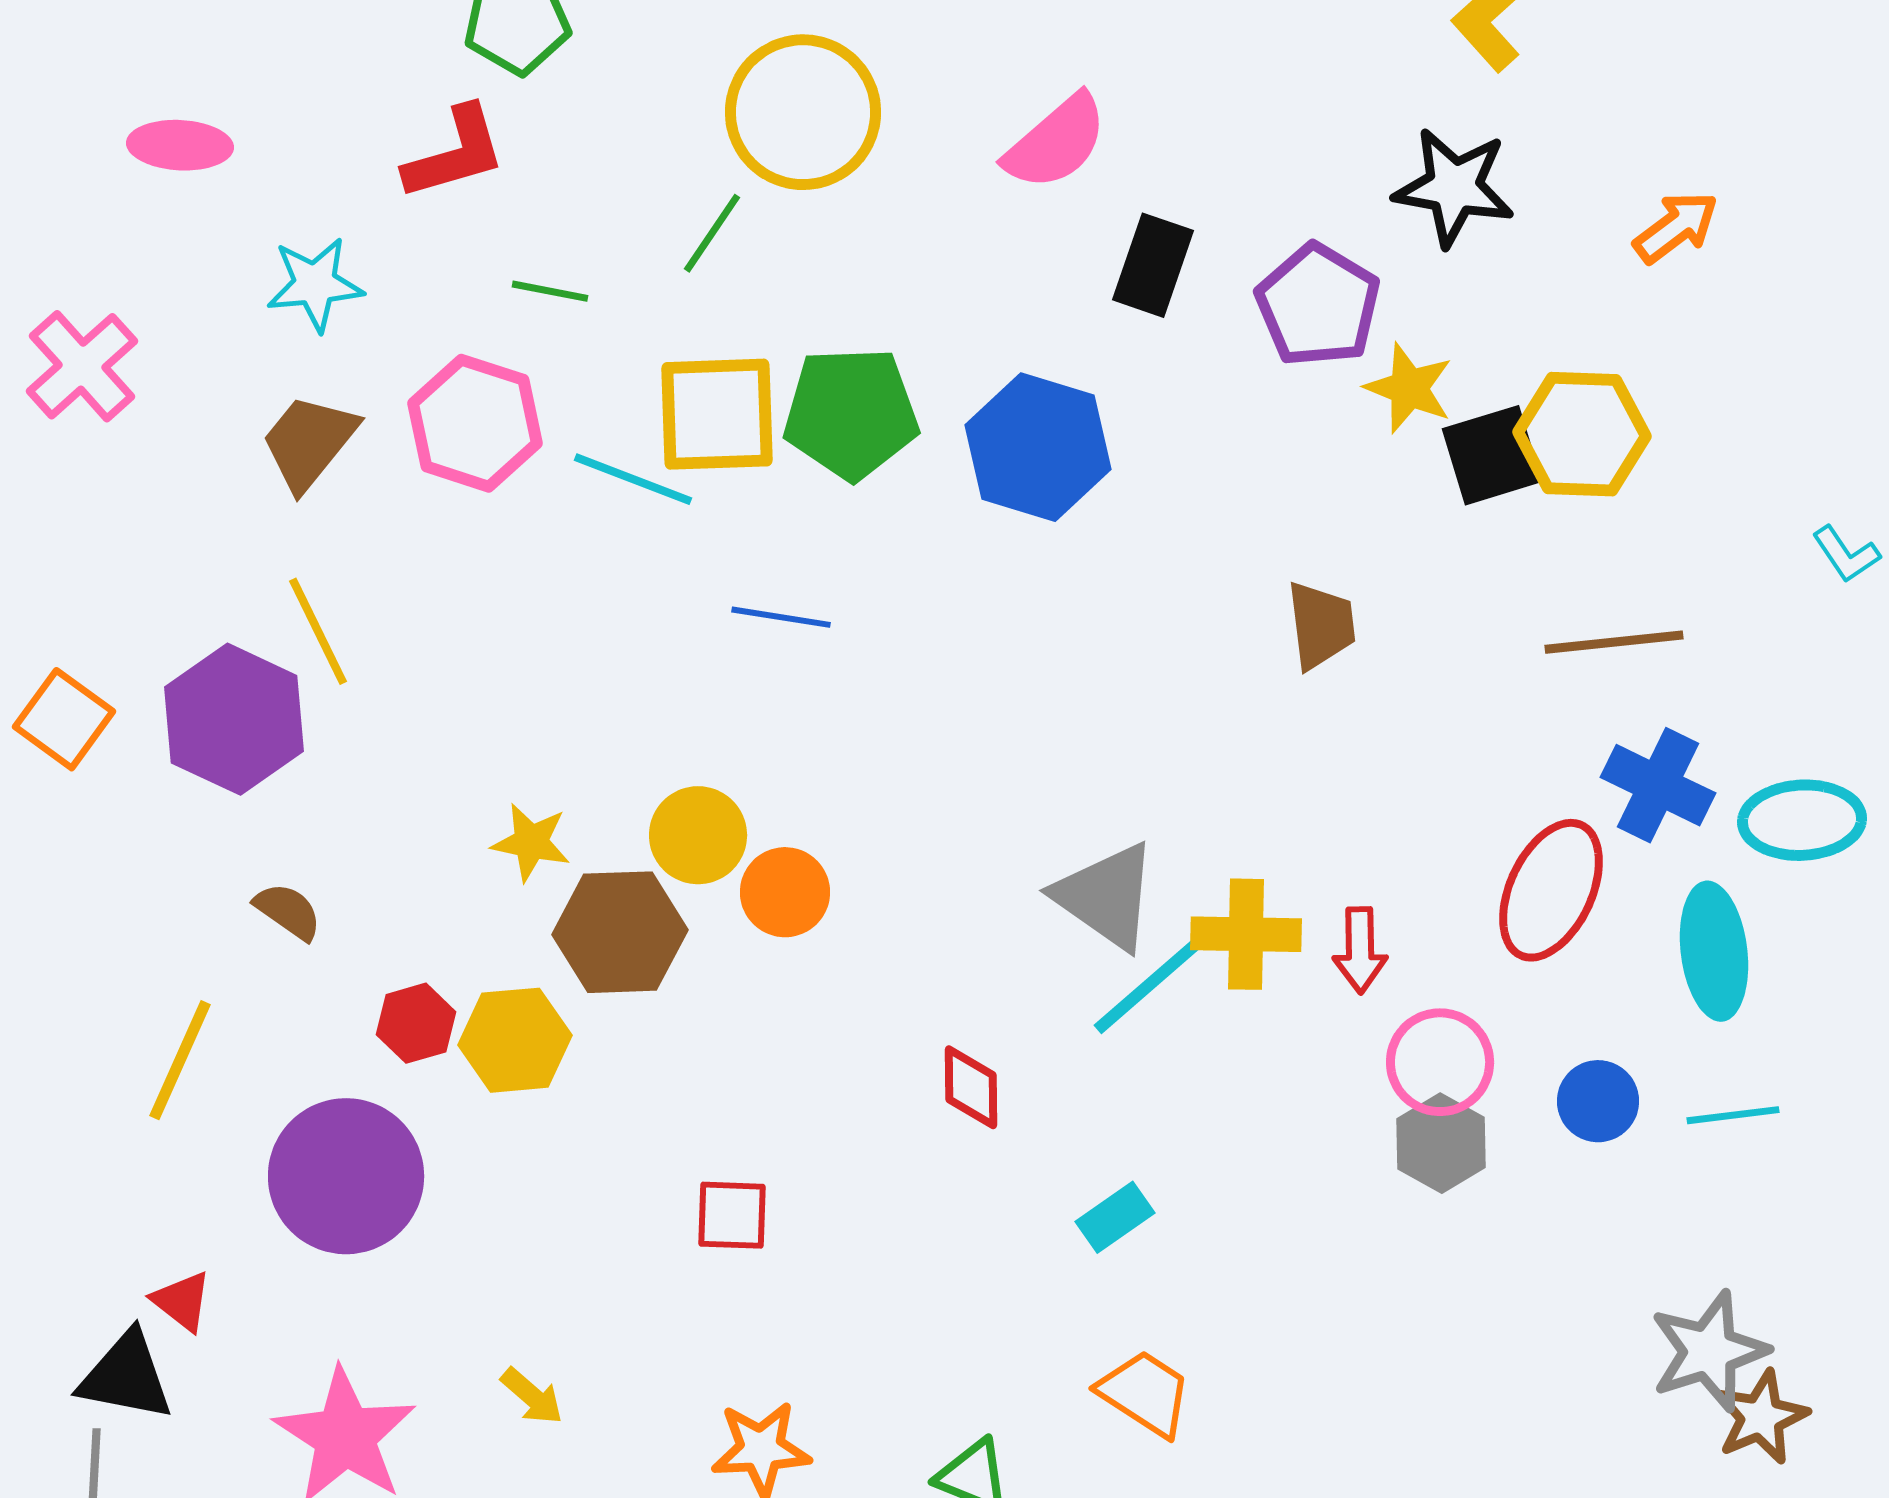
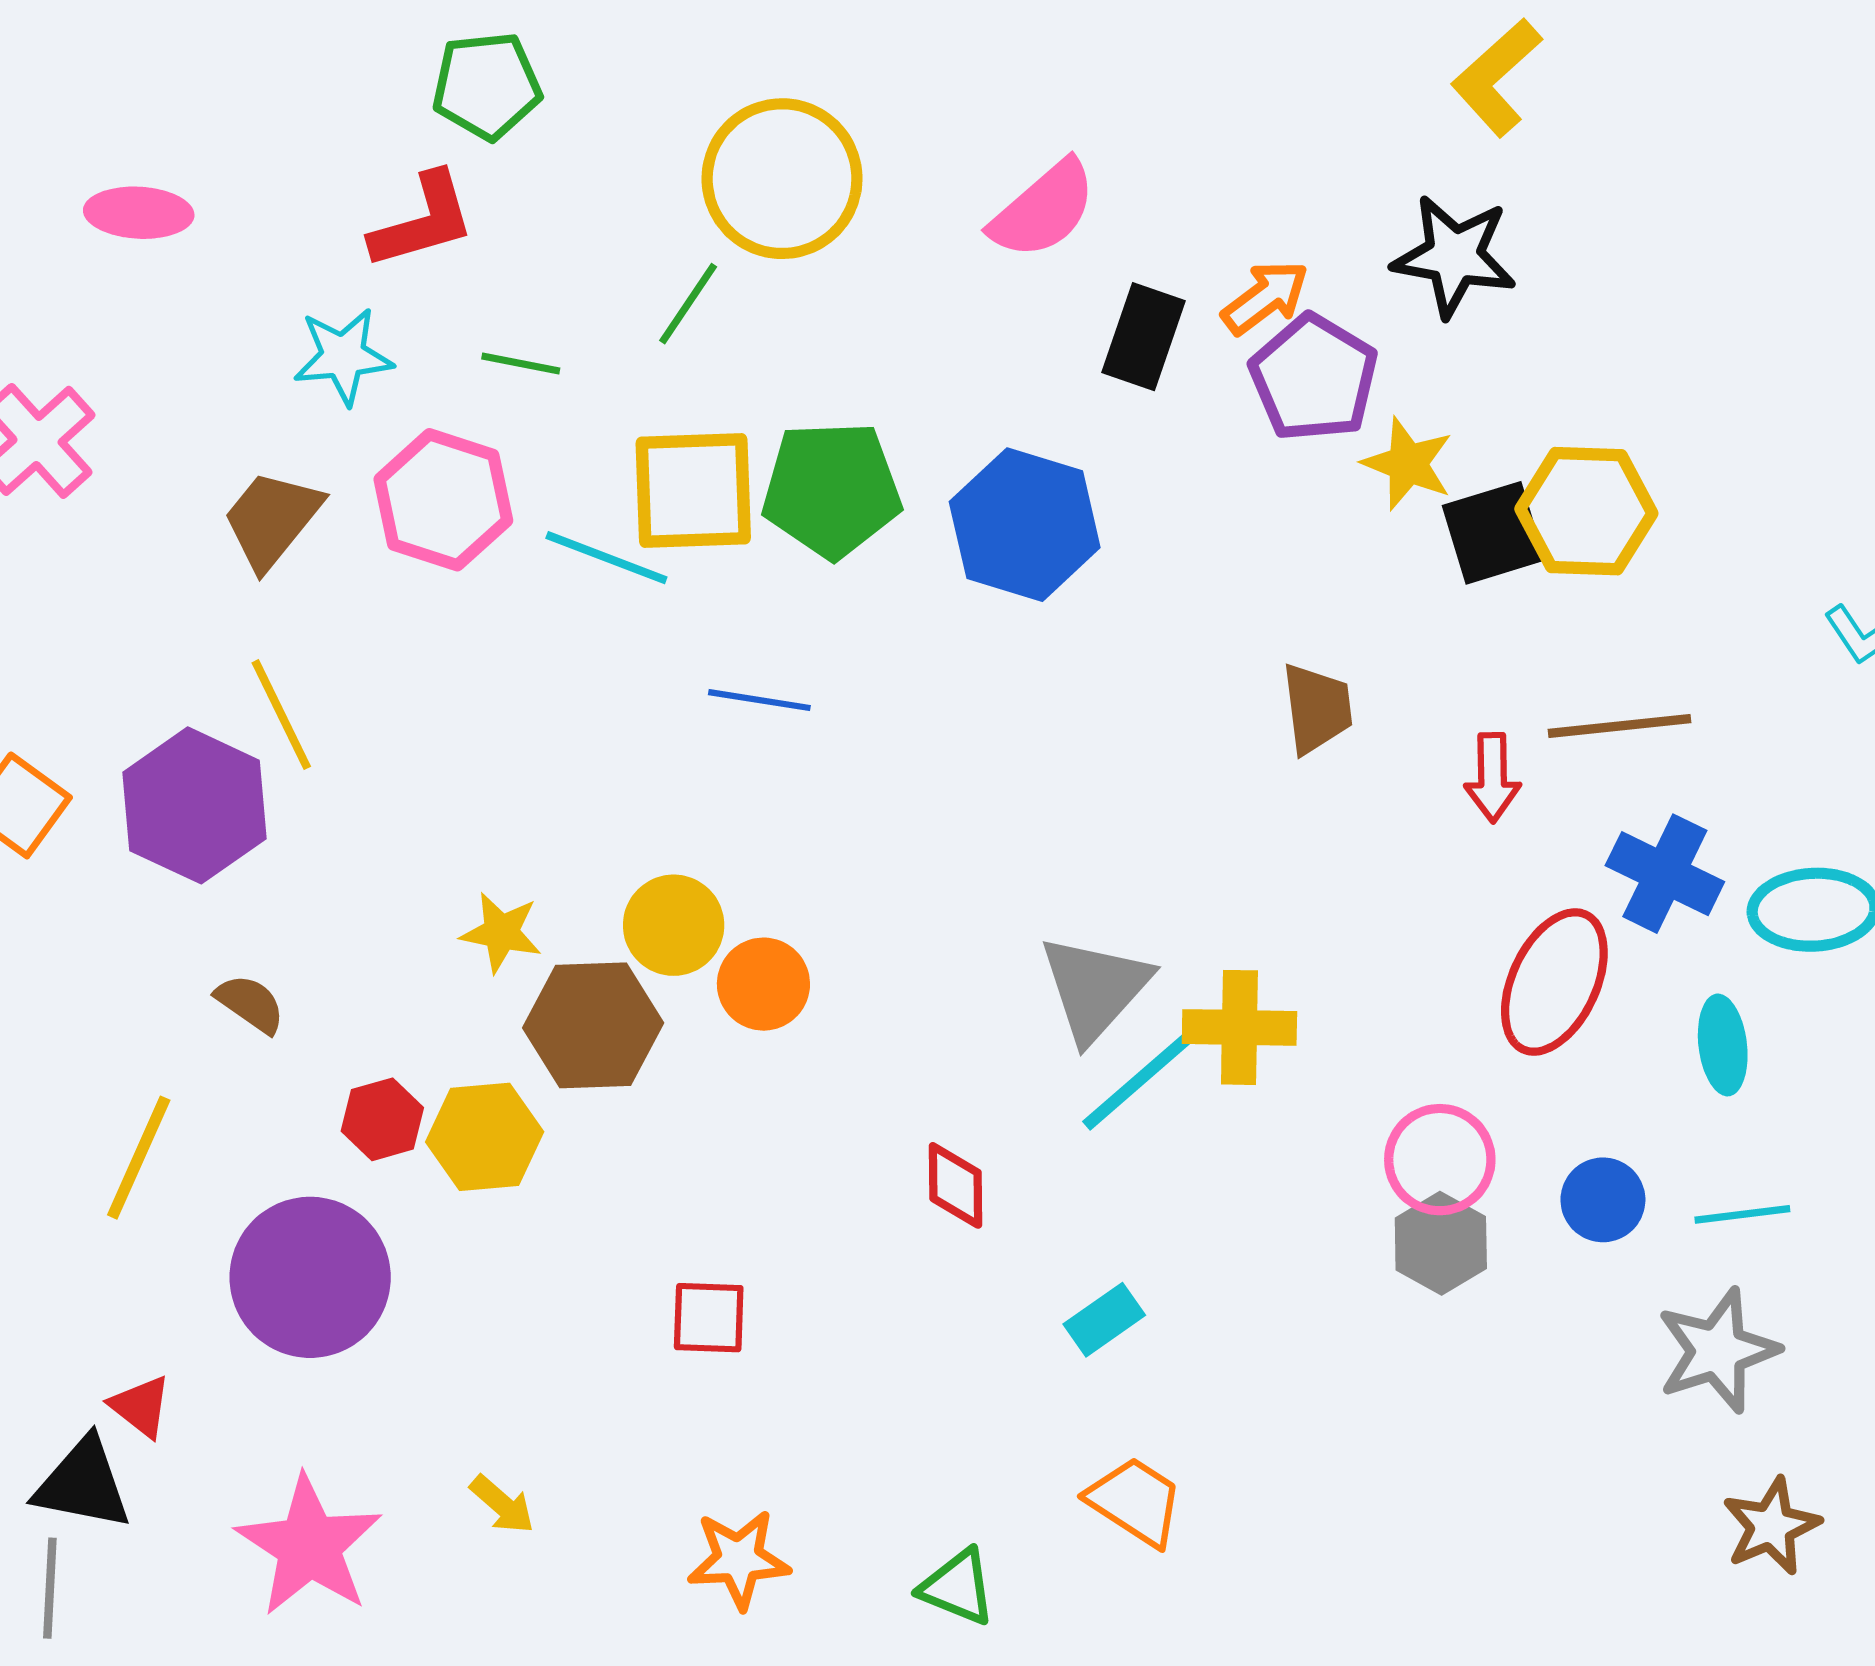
orange arrow: (1676, 227) -> (1265, 297), moved
cyan star: (315, 284) -> (343, 356), moved
gray triangle: (1106, 896) -> (1095, 988), turned 37
red arrow: (1360, 950) -> (1492, 778), moved
cyan ellipse: (1714, 951) -> (1723, 1045), size x0.7
gray star: (1709, 1351) -> (1718, 1351), moved

